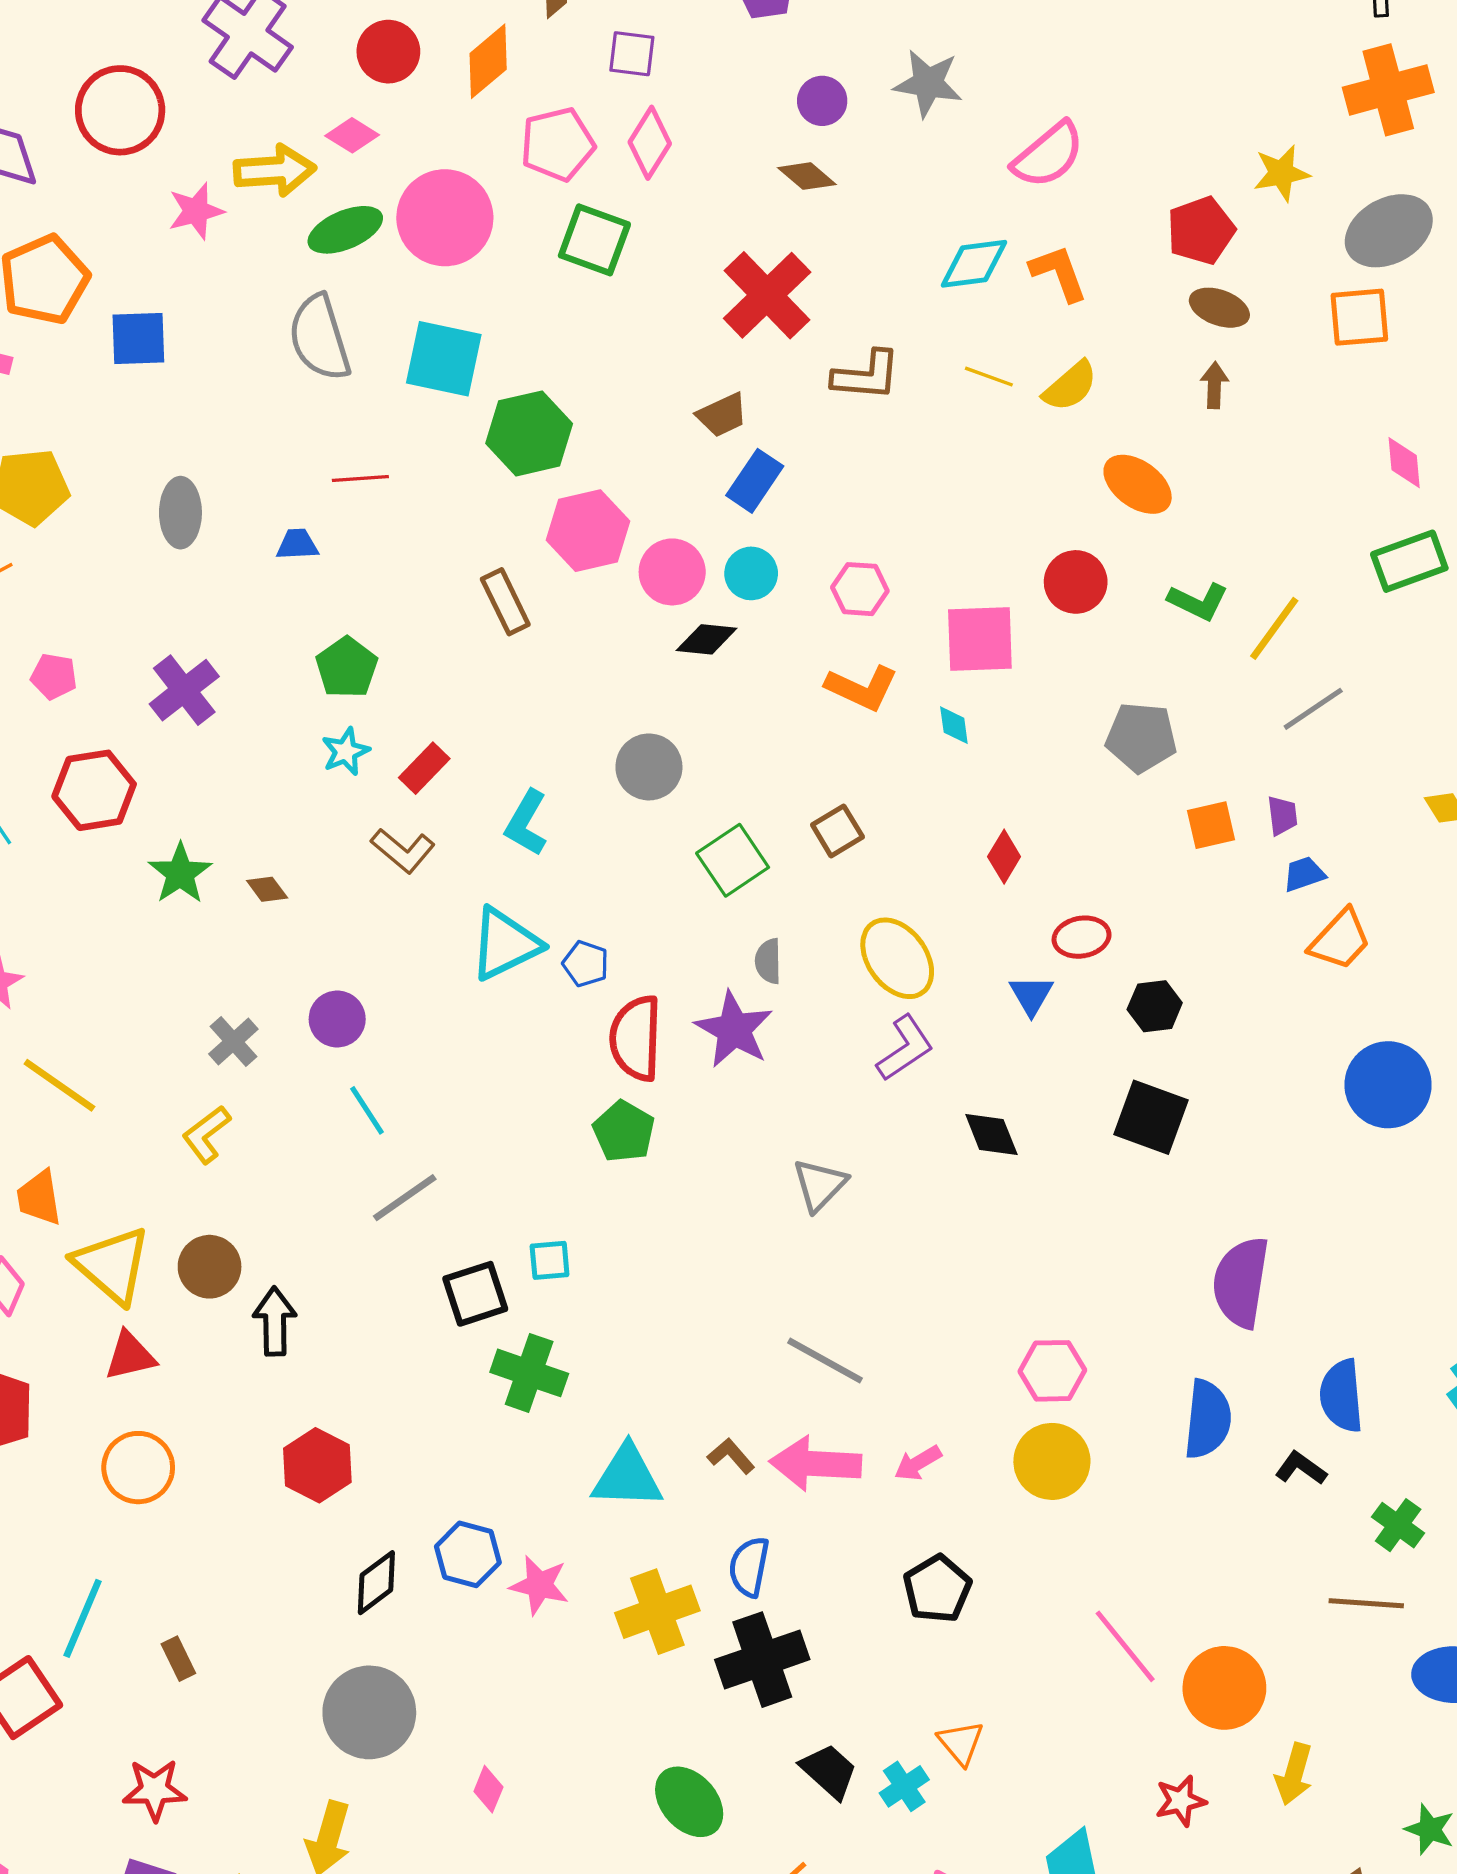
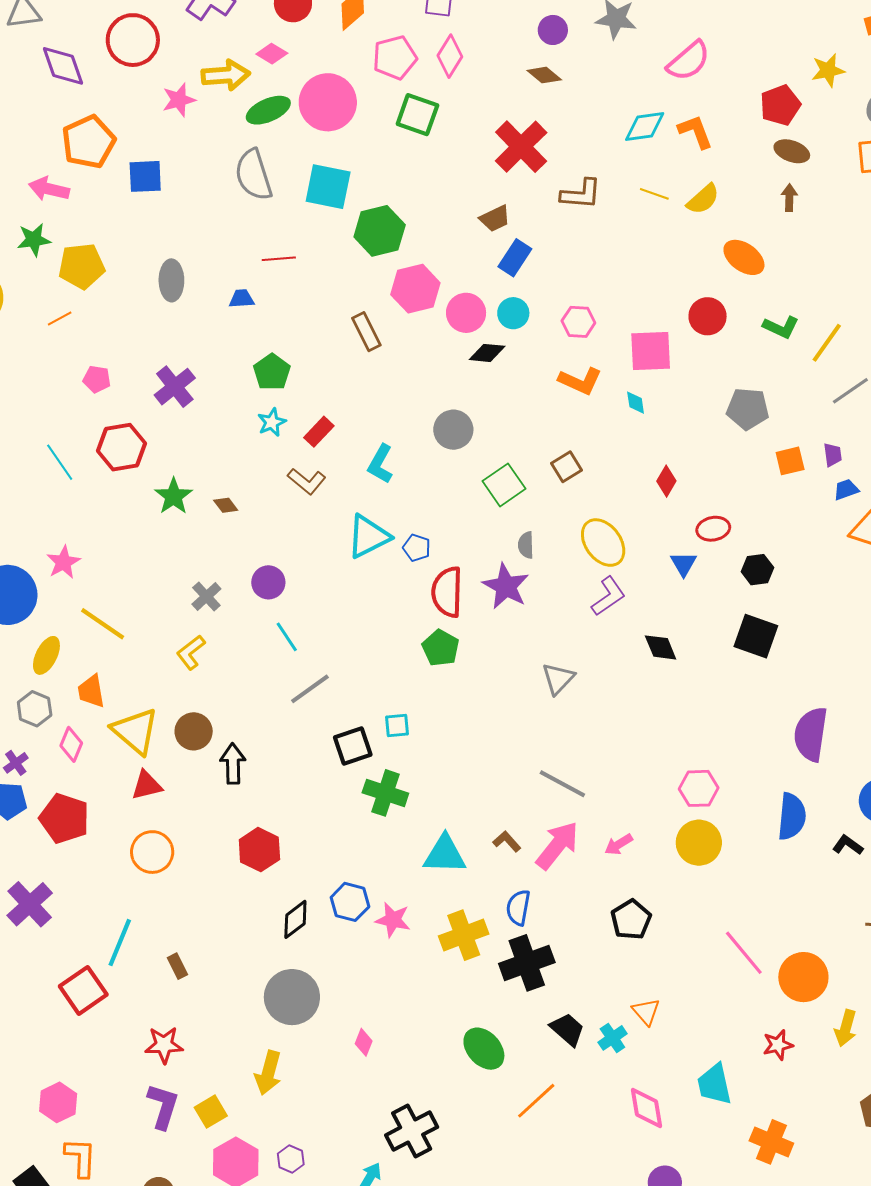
pink arrow: (816, 1464) -> (557, 845), turned 126

